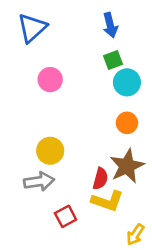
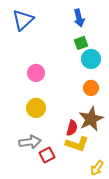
pink circle: (50, 80) -> (36, 73), moved
gray arrow: (39, 181) -> (30, 142), moved

